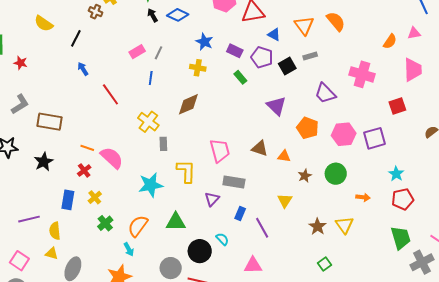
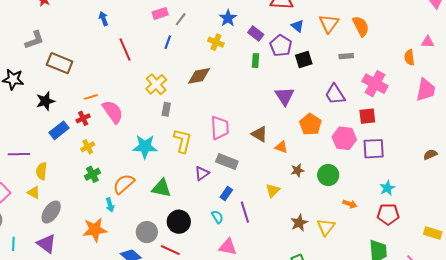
pink triangle: (414, 33) -> (428, 42), moved
orange semicircle: (390, 41) -> (409, 57), turned 126
gray rectangle: (310, 56) -> (346, 56), moved
green rectangle: (240, 77) -> (256, 61), turned 32
red square: (397, 106) -> (367, 116), moved
orange line: (87, 148) -> (91, 97), turned -48
blue rectangle: (68, 200) -> (59, 130), moved, turned 30
cyan semicircle: (222, 239) -> (217, 217), moved

